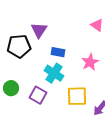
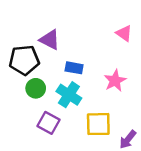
purple triangle: (39, 30) -> (50, 40), turned -36
green circle: (11, 88) -> (36, 88), moved

